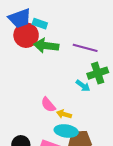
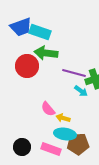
cyan rectangle: (40, 24) -> (40, 32), size x1.5
red circle: (26, 35) -> (27, 66), moved
purple line: (85, 48) -> (74, 73), moved

